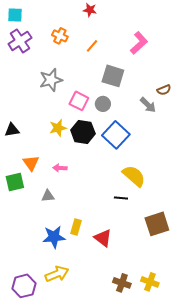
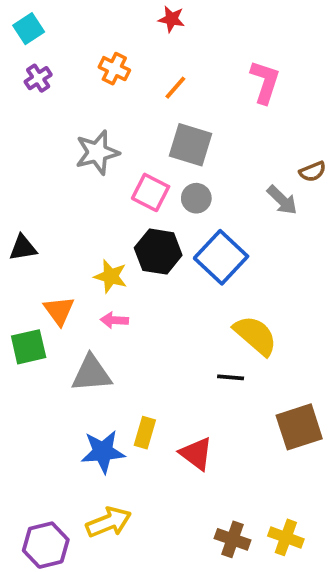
cyan square: (15, 15) -> (29, 29), turned -35
purple cross: (20, 41) -> (38, 78), size x0.6
pink L-shape: (139, 43) -> (265, 82), turned -30
gray square: (113, 76) -> (191, 145), moved
yellow star: (58, 128) -> (111, 276), moved, turned 30
gray triangle: (48, 196) -> (91, 374), size x1.6

